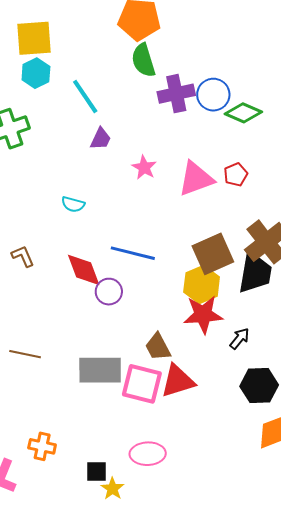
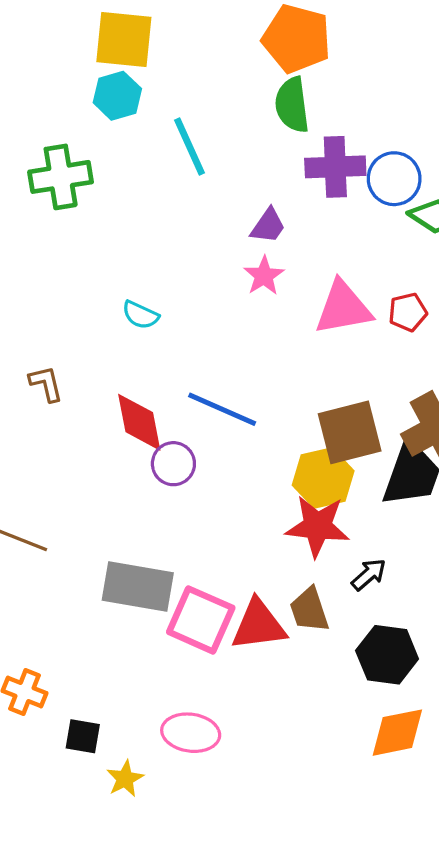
purple trapezoid: (101, 139) -> (268, 226), moved
brown trapezoid: (158, 347) -> (309, 610), moved
black square: (97, 471) -> (83, 736), moved

